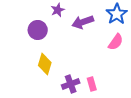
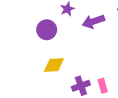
yellow diamond: (45, 64) -> (54, 65), turned 70

